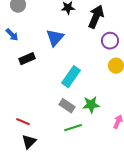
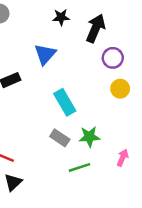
cyan rectangle: (71, 77) -> (65, 102), turned -65
green line: (73, 128) -> (80, 167), moved

